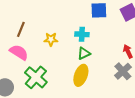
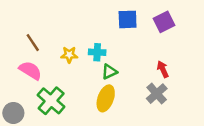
brown line: (21, 29) -> (33, 43), turned -56
cyan cross: (82, 34) -> (97, 52), moved

